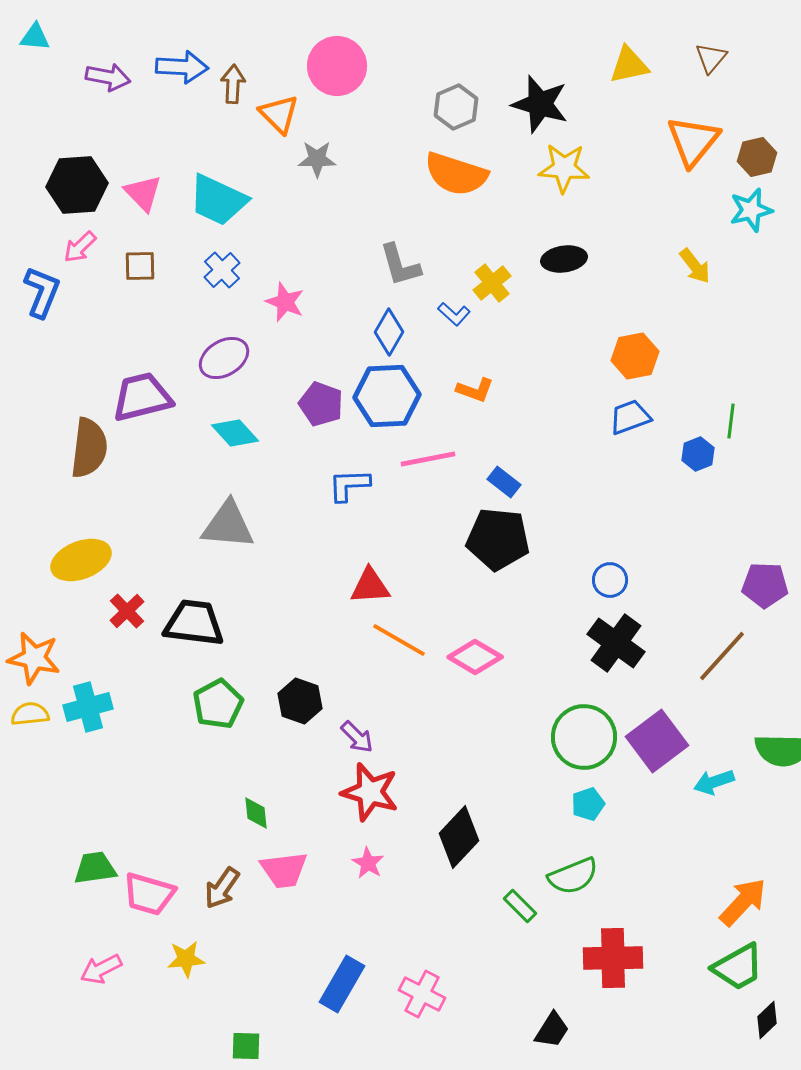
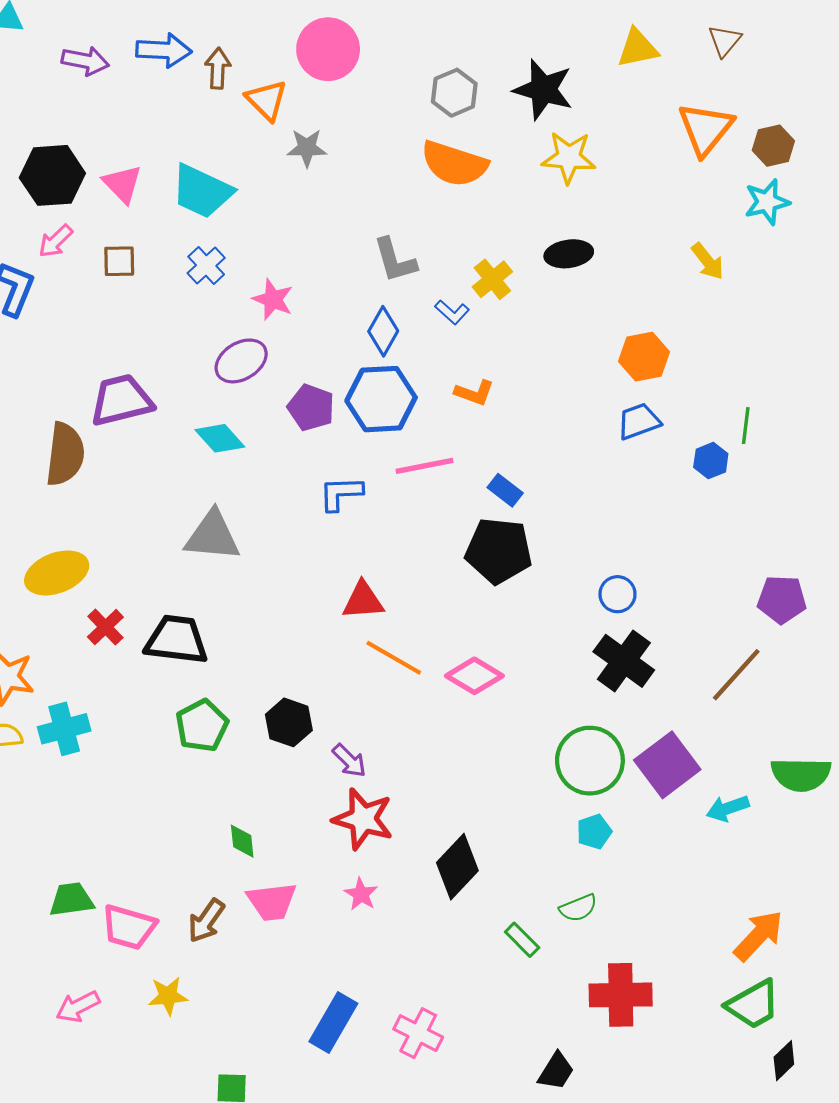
purple ellipse: (224, 358) -> (241, 361), moved
green semicircle: (573, 876) -> (578, 908), size x0.7

